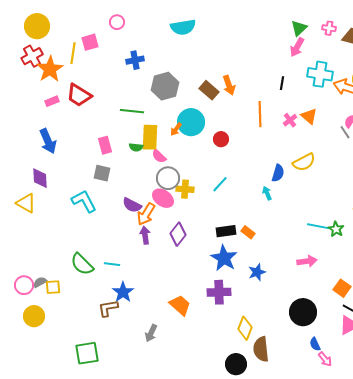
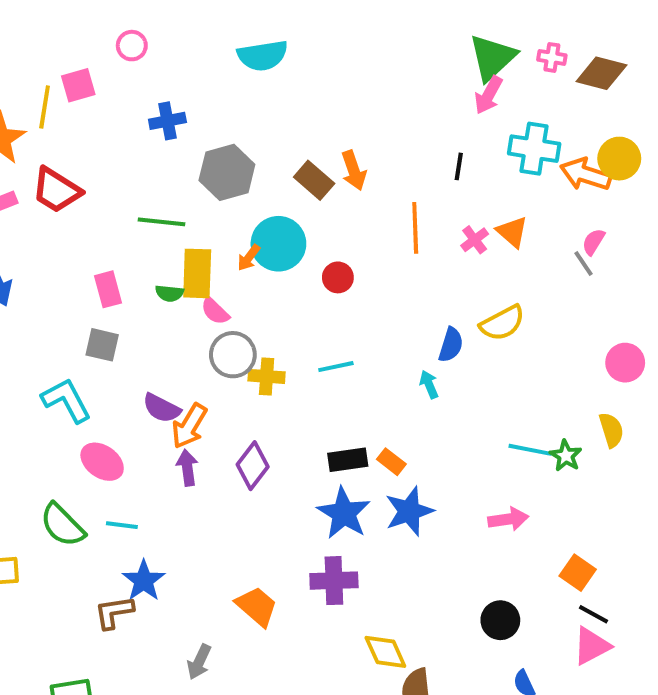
green triangle: (299, 28) -> (492, 57), size x1.5
cyan line: (220, 184) -> (336, 367), turned 36
pink ellipse: (163, 198) -> (102, 462), moved
blue star: (257, 272) -> (409, 511), moved, size x1.4
black circle: (303, 312) -> (500, 620), size x0.7
yellow diamond: (245, 328) -> (385, 652), turned -45

